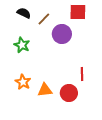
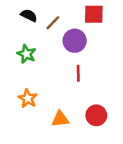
red line: (82, 74) -> (78, 73), moved
orange triangle: (45, 90) -> (60, 119), moved
red circle: (69, 93) -> (96, 115), moved

